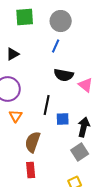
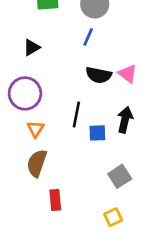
pink triangle: (86, 85) -> (128, 74), moved
black arrow: (84, 127) -> (125, 120), moved
brown semicircle: (33, 142) -> (37, 163), moved

